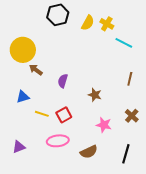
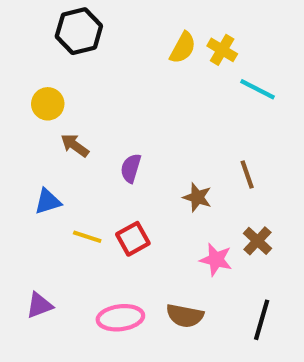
black hexagon: (58, 15) -> (79, 31), moved
yellow circle: (23, 50) -> (48, 104), size x0.6
brown line: (130, 79) -> (247, 174), moved, turned -32
brown cross: (132, 116) -> (257, 241), moved
pink ellipse: (58, 141) -> (120, 318), moved
brown semicircle: (89, 152) -> (185, 316), turned 36

